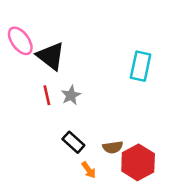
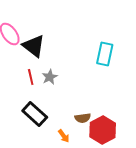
black rectangle: (73, 142) -> (35, 114), moved, size x1.4

